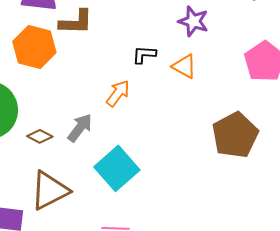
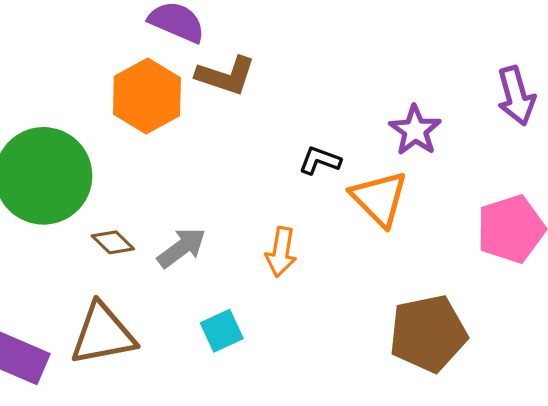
orange triangle: (184, 66) -> (379, 199), size x1.4
orange arrow: (118, 93) -> (281, 252), moved, turned 136
cyan square: (117, 168) -> (222, 331), size x0.6

